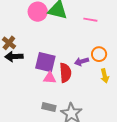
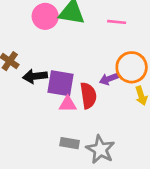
orange circle: (99, 54) -> (132, 67), size x1.5
black arrow: (14, 57) -> (35, 76), moved

